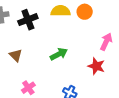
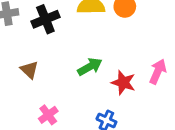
pink arrow: (106, 42) -> (158, 72), moved
red star: (96, 66) -> (123, 83), moved

